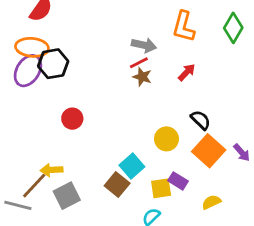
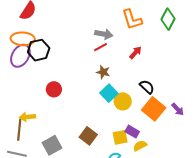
orange L-shape: (184, 27) -> (132, 20), turned -30
brown star: (142, 77) -> (103, 72), moved
cyan square: (132, 166) -> (109, 93), moved
yellow arrow: (52, 170) -> (27, 117), moved
brown line: (34, 186) -> (19, 130), moved, turned -35
yellow semicircle: (211, 202) -> (140, 146), moved

